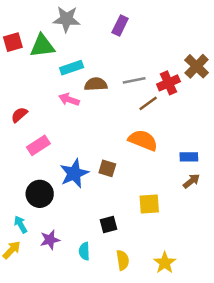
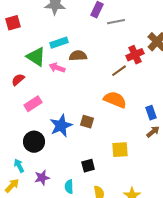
green triangle: (42, 46) -> (36, 57), moved, turned 40
gray line: (134, 80) -> (116, 22), moved
blue rectangle: (189, 157) -> (151, 113), turned 72

